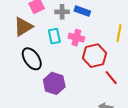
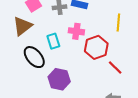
cyan rectangle: (54, 36) -> (53, 41), moved

